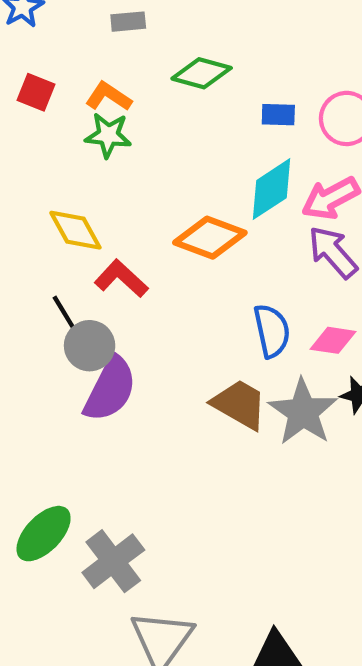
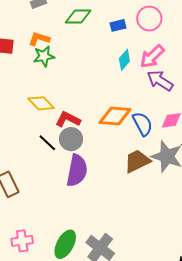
cyan diamond: (272, 189) -> (124, 60), size x0.7
orange diamond: (210, 238) -> (115, 116), moved
gray circle: (90, 346) -> (71, 139), moved
brown trapezoid: (239, 404) -> (137, 161), turned -40

